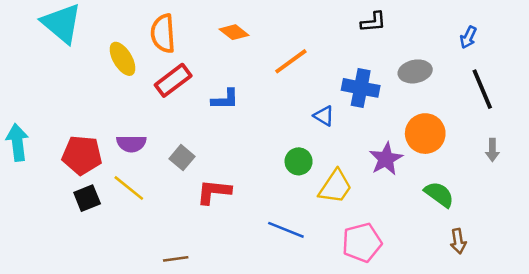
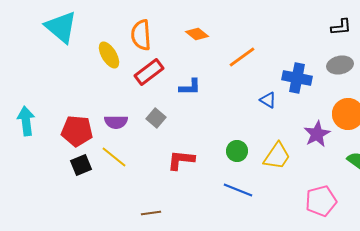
black L-shape: (373, 22) -> (341, 27), moved
gray square: (182, 158) -> (156, 118), moved
green circle: (299, 161) -> (237, 151), moved
pink pentagon: (362, 242) -> (321, 201), moved

